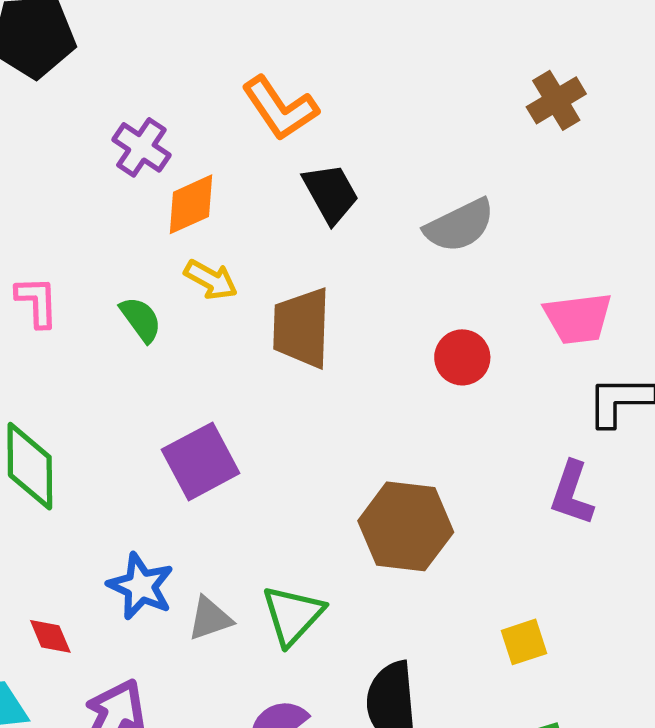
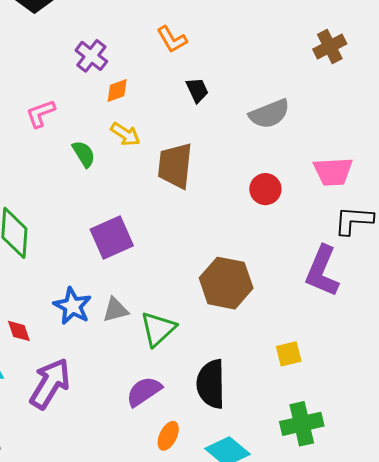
orange L-shape: (280, 108) -> (172, 39), size x0.7
black trapezoid: (331, 193) -> (197, 90), size x0.7
orange diamond: (191, 204) -> (117, 90), size x0.7
pink L-shape: (37, 302) -> (41, 114), moved, turned -112
purple L-shape: (572, 493) -> (322, 271), size x1.4
gray triangle: (210, 618) -> (115, 310), moved

